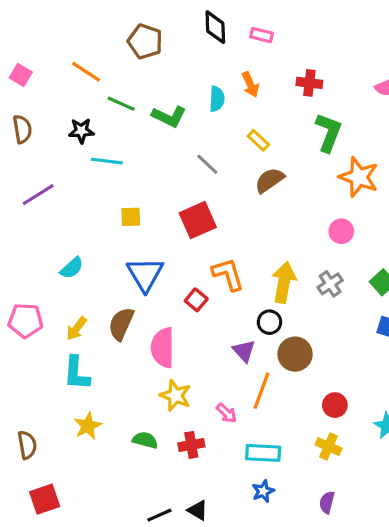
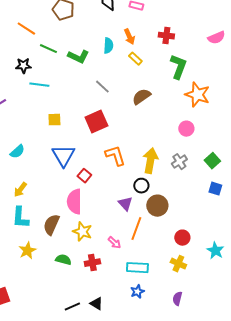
yellow rectangle: (258, 140) -> (135, 59), moved
red square: (196, 300) -> (84, 176), moved
brown semicircle: (121, 324) -> (51, 225), moved

